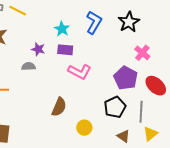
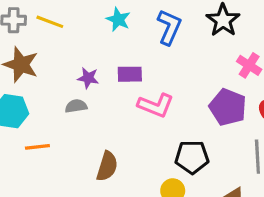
cyan star: (62, 29) -> (118, 19), moved
brown semicircle: (59, 107) -> (107, 166), moved
black pentagon: (115, 107) -> (192, 157), moved, turned 30

